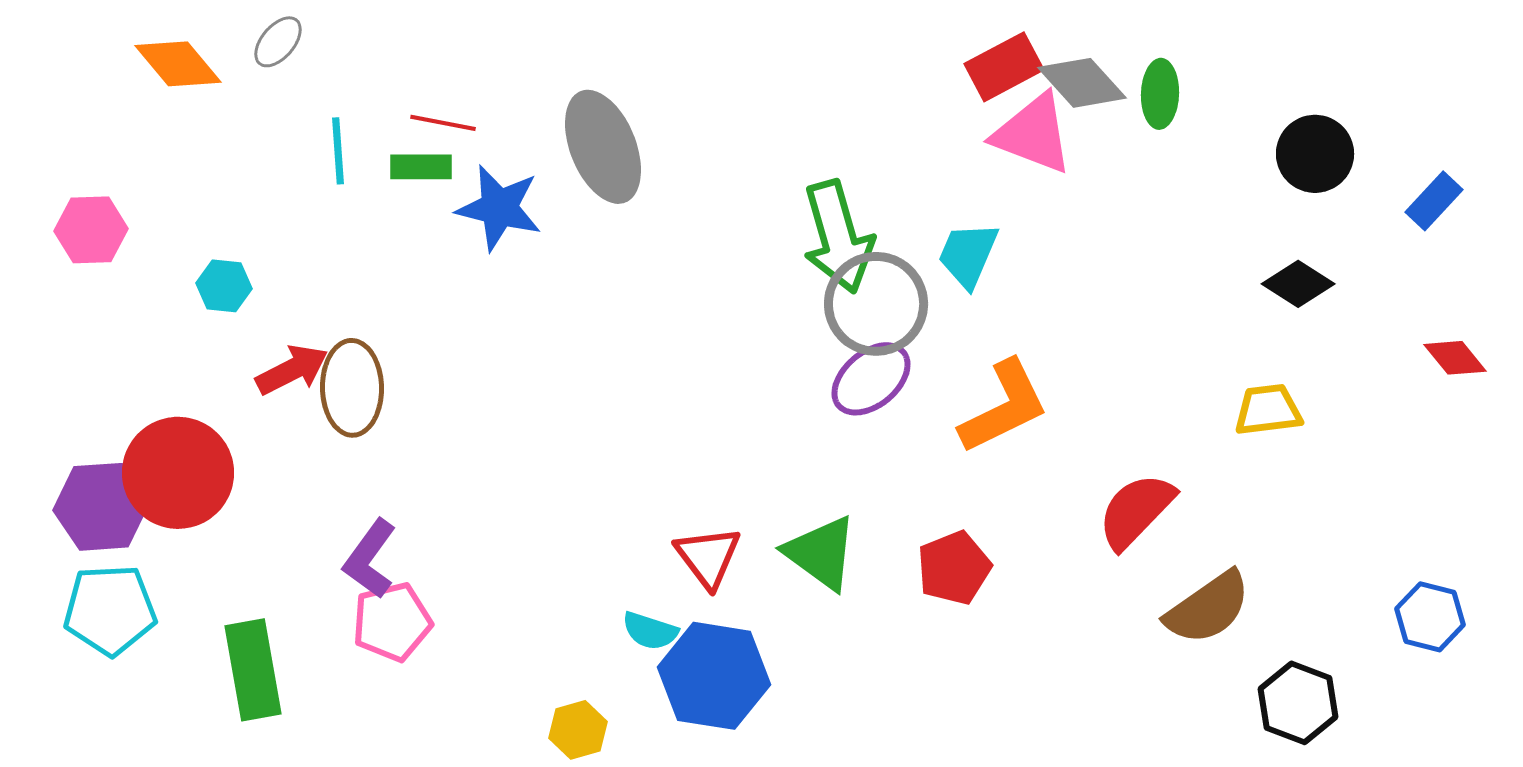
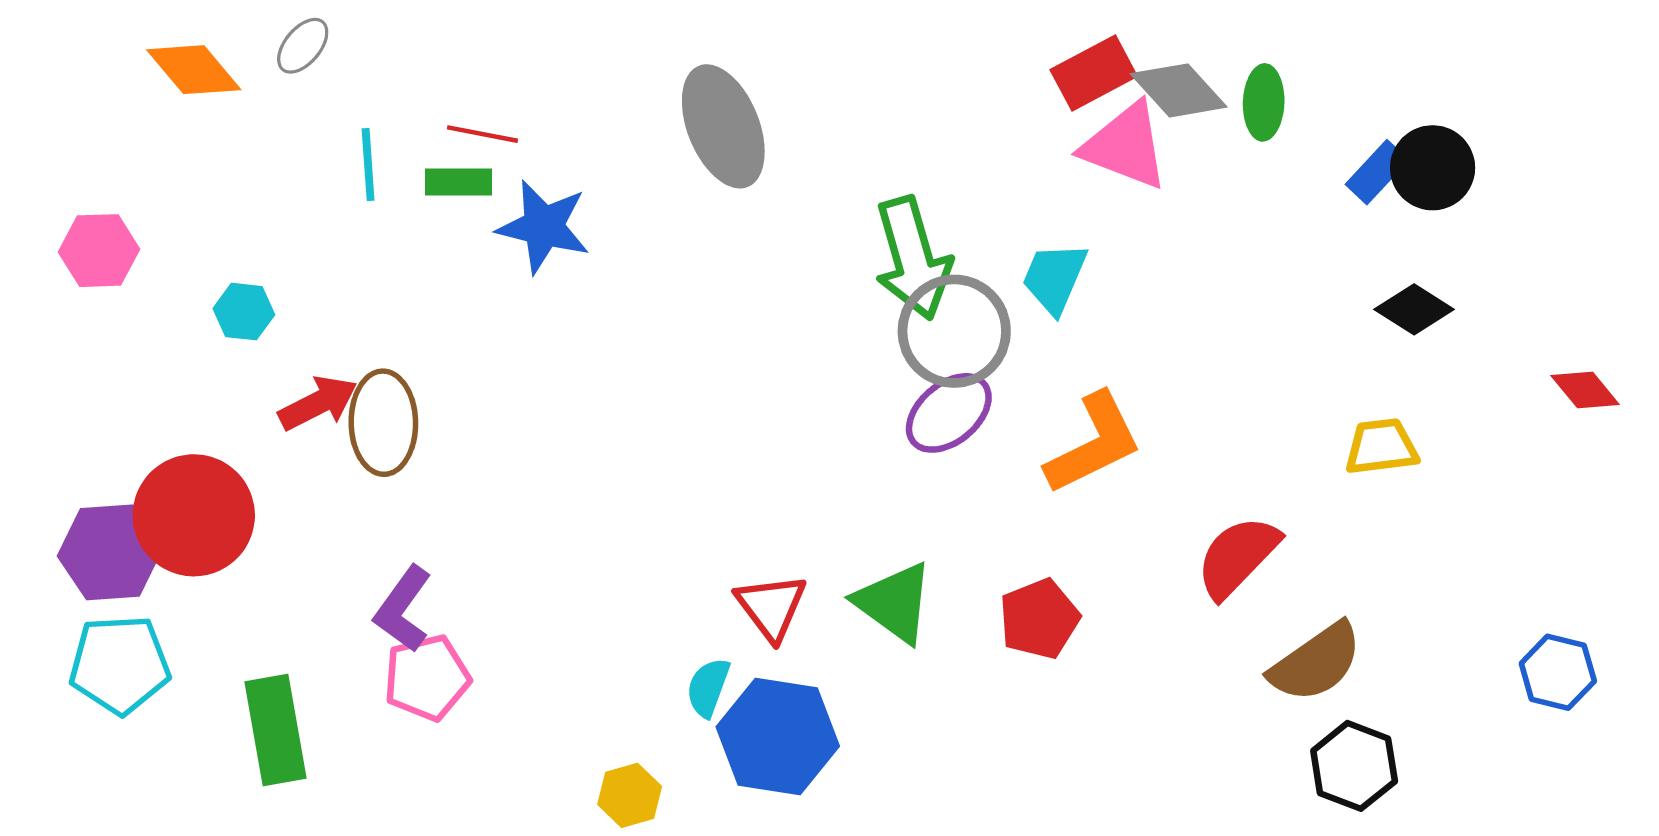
gray ellipse: (603, 147) -> (723, 126), moved
blue rectangle: (1434, 201) -> (1377, 172), moved
cyan semicircle: (650, 631) -> (708, 687), turned 92
black hexagon: (1298, 703) -> (1354, 766), moved

